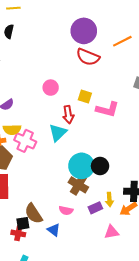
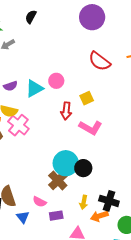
purple circle: (84, 31) -> (92, 17), moved
yellow square: (85, 96) -> (87, 98), turned 32
pink L-shape: (107, 109) -> (91, 128), moved
cyan triangle: (58, 133) -> (34, 89), moved
purple rectangle: (95, 208) -> (56, 216), moved

